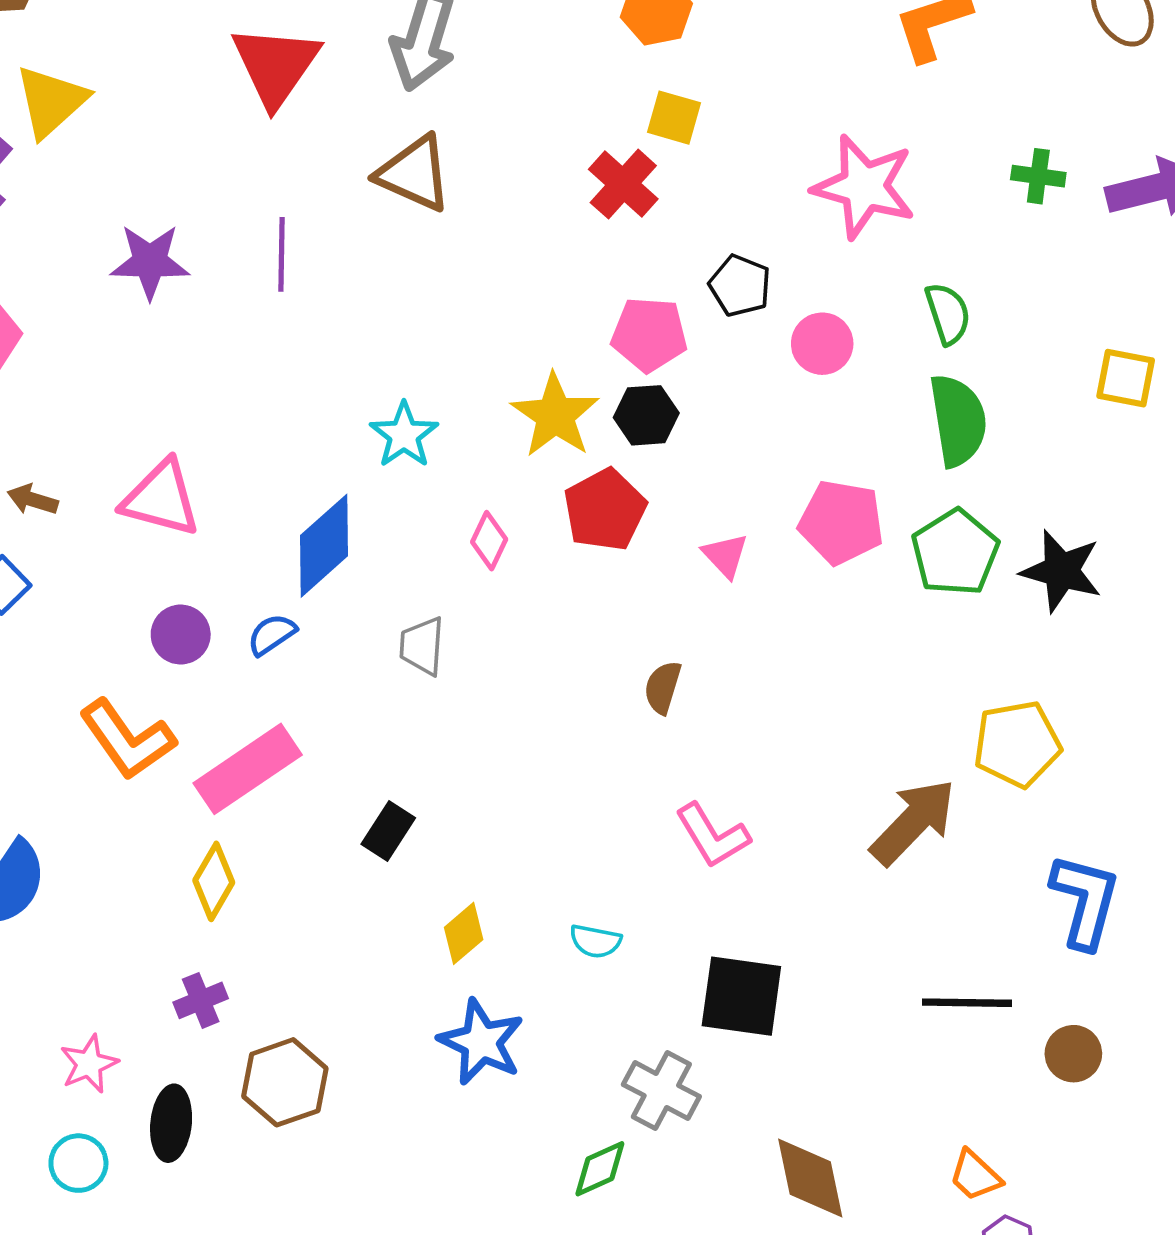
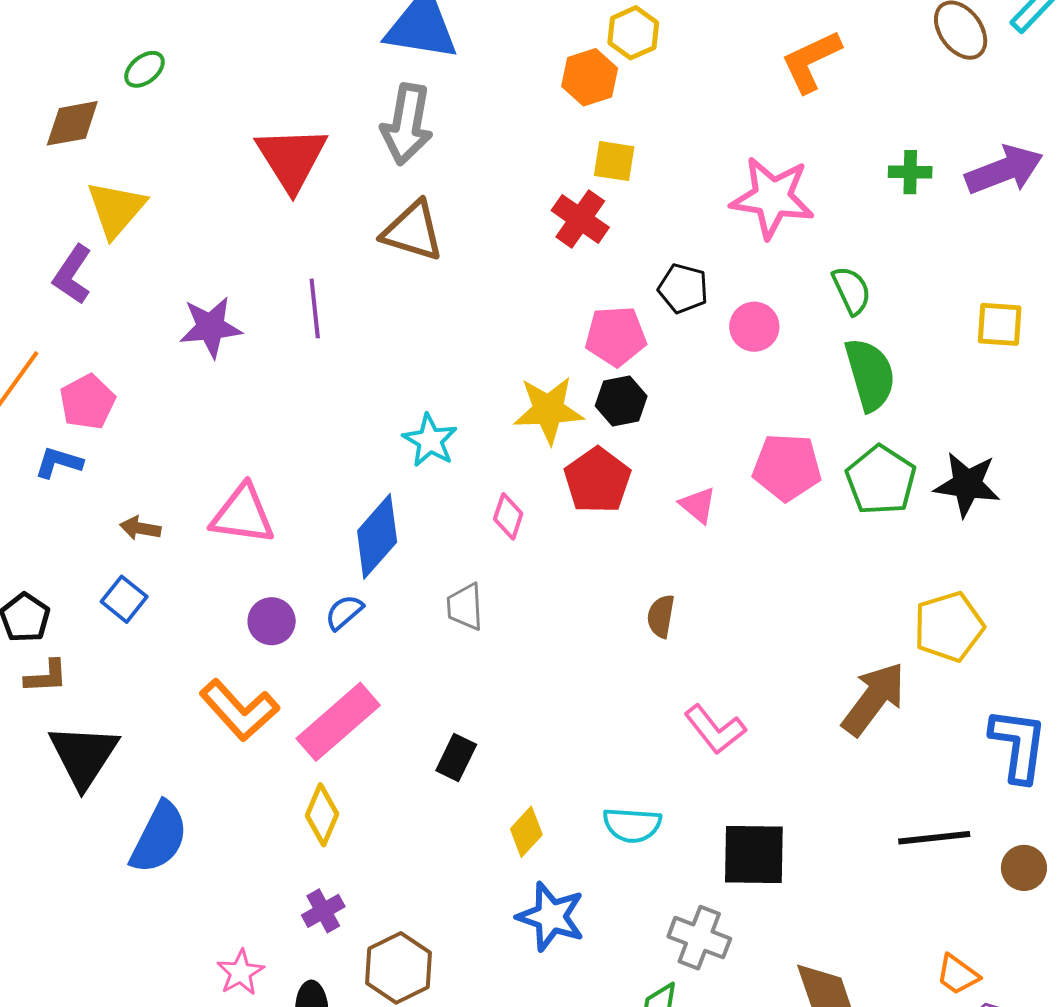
yellow star: (555, 415) -> (549, 410), turned -30
cyan semicircle: (595, 941) -> (632, 825), size x1.4

